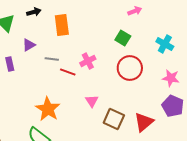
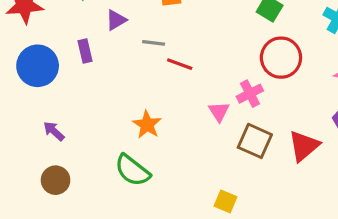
pink cross: (88, 61) -> (250, 94), moved
orange star: (48, 109) -> (147, 125), size x0.7

